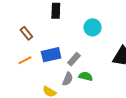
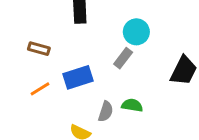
brown rectangle: (26, 33) -> (39, 49), turned -32
gray rectangle: (74, 59) -> (123, 58), moved

